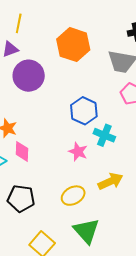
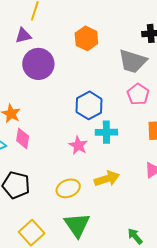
orange hexagon: (73, 45) -> (86, 38), size x0.7
cyan cross: (104, 135) -> (106, 132), turned -30

